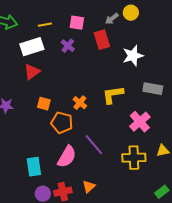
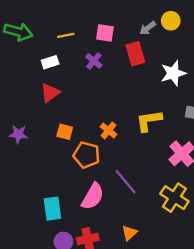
white rectangle: (32, 47) -> (50, 62), size x0.6
yellow cross: (134, 158) -> (174, 198), turned 35
orange triangle: (89, 187) -> (129, 233), moved

